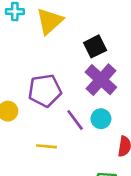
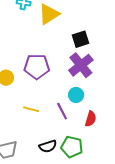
purple line: (75, 120) -> (62, 111), moved

